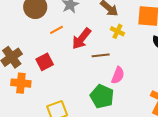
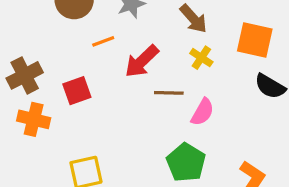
pink semicircle: (118, 75) -> (202, 112), moved
green pentagon: (102, 96) -> (186, 163), moved

